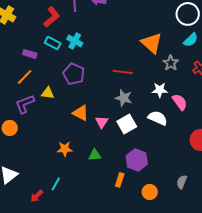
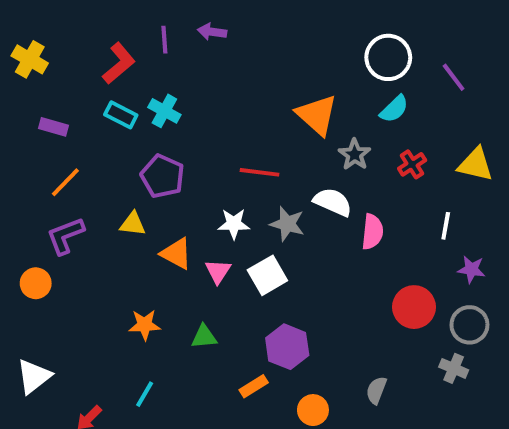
purple rectangle: (30, 54) -> (53, 127), moved
white star: (160, 90) -> (234, 224), moved
yellow triangle: (48, 93) -> (133, 224), moved
gray star: (124, 98) -> (287, 224), moved
pink semicircle: (180, 102) -> (372, 232), turned 42
white semicircle: (158, 118) -> (333, 202), moved
orange rectangle: (120, 180) -> (254, 386), turned 40
cyan line: (56, 184) -> (145, 394), moved

